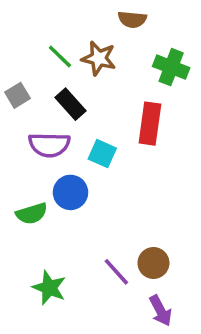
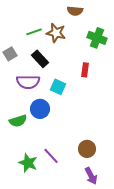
green line: (60, 56) -> (34, 32), turned -63
red rectangle: (150, 124) -> (85, 70), size x0.6
purple line: (116, 272) -> (51, 156), moved

